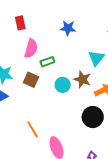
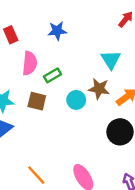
blue star: (68, 28) -> (57, 31), moved
orange line: (33, 129) -> (36, 175), moved

